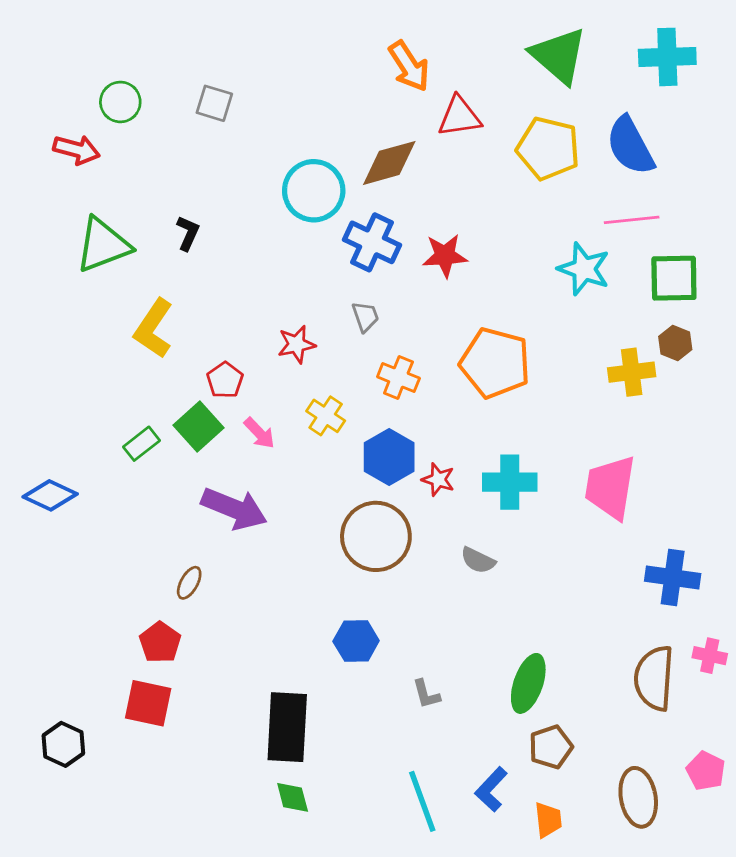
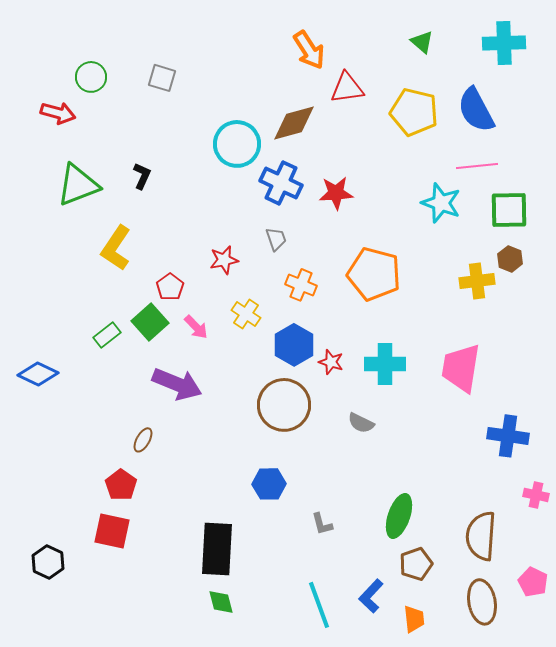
green triangle: (559, 56) -> (422, 42), size x0.5
brown semicircle: (654, 678) -> (481, 536), moved

